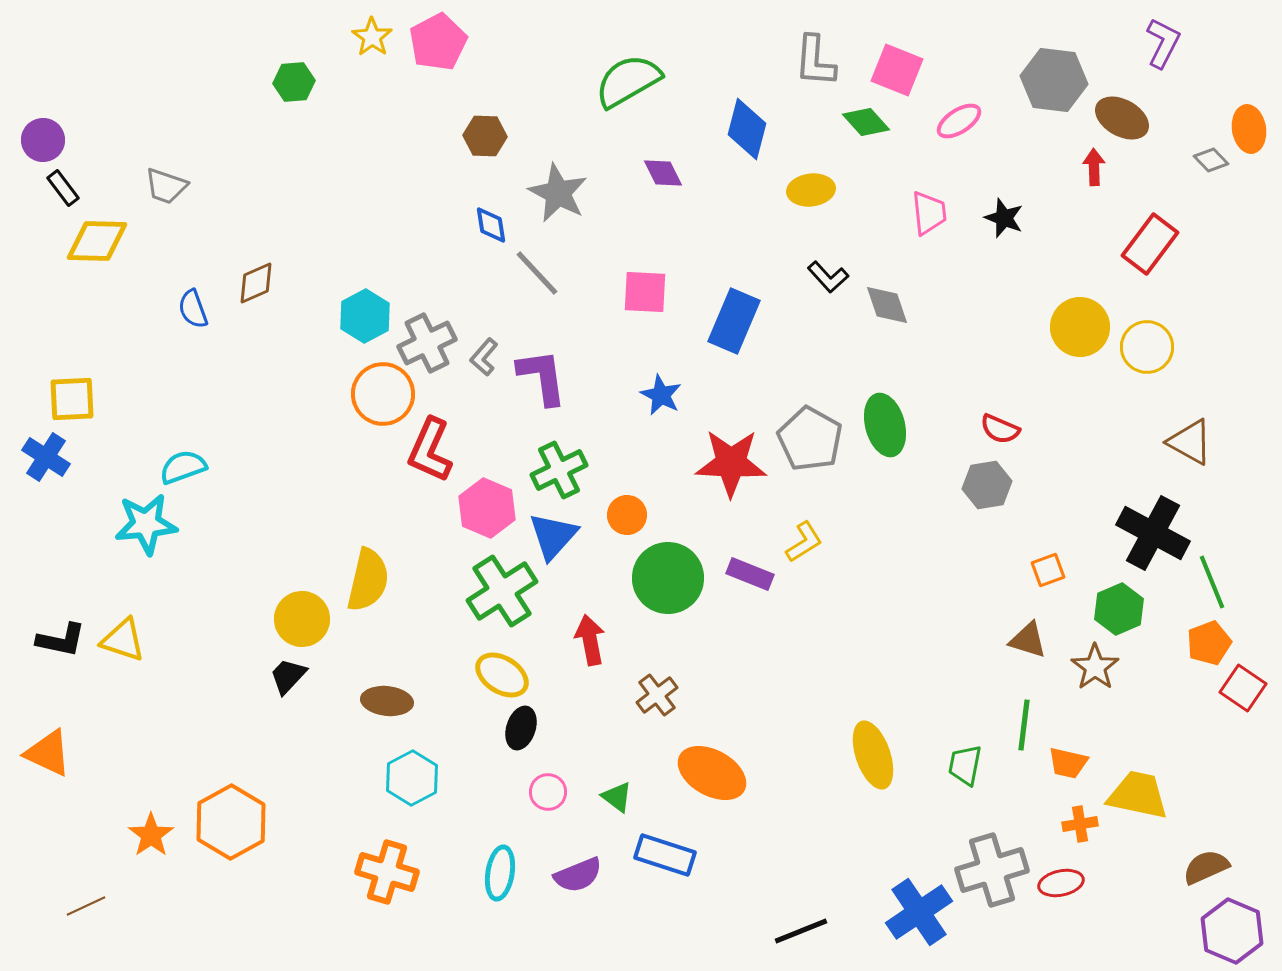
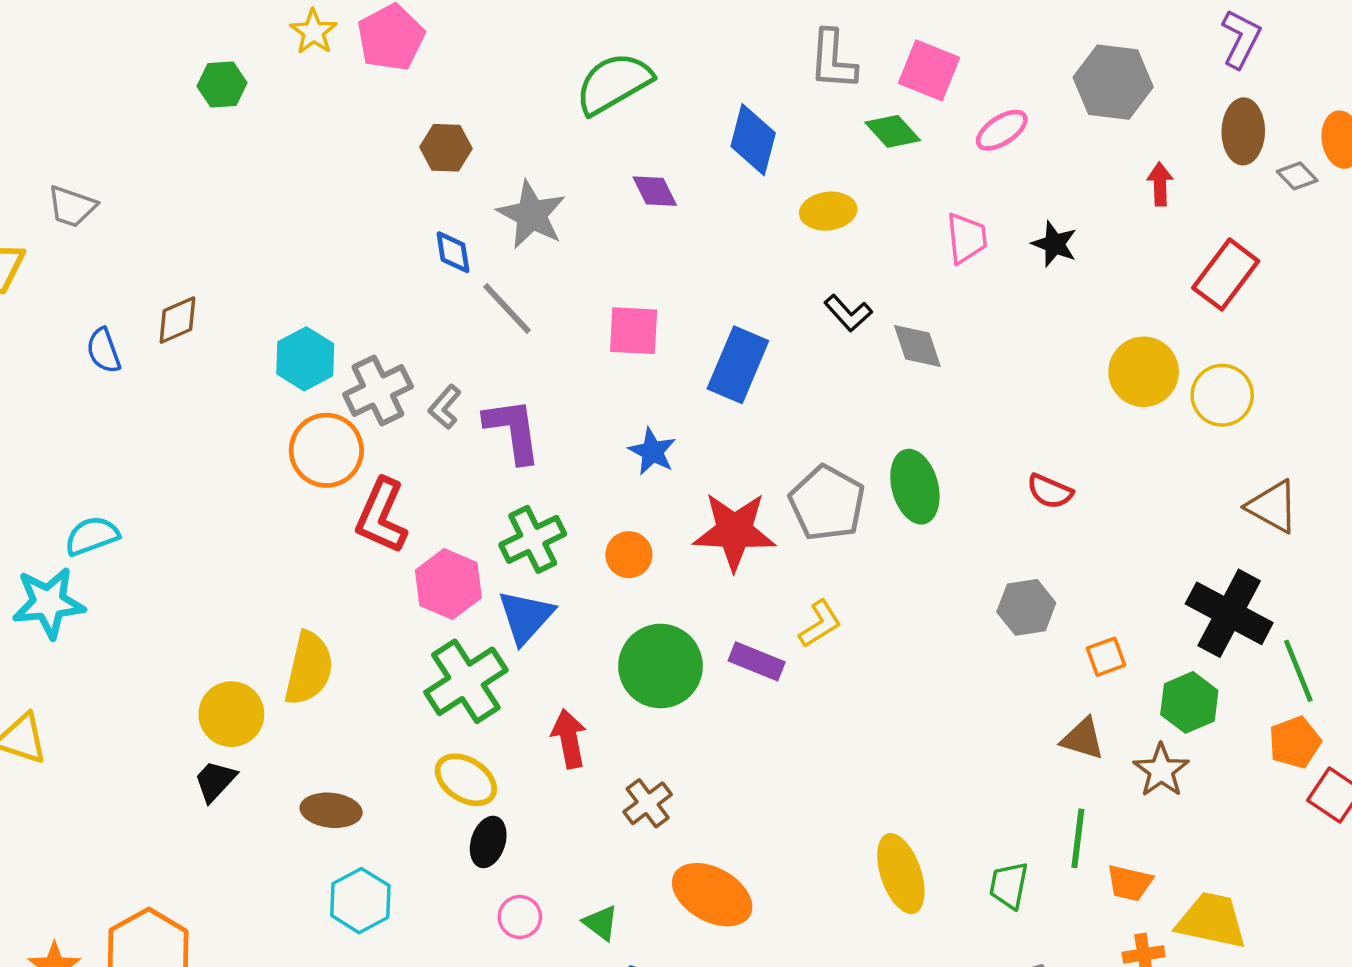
brown ellipse: (1122, 118) -> (1243, 131), moved, turned 62
gray hexagon: (987, 485) -> (1026, 607), moved
orange circle: (627, 515) -> (629, 555), moved

